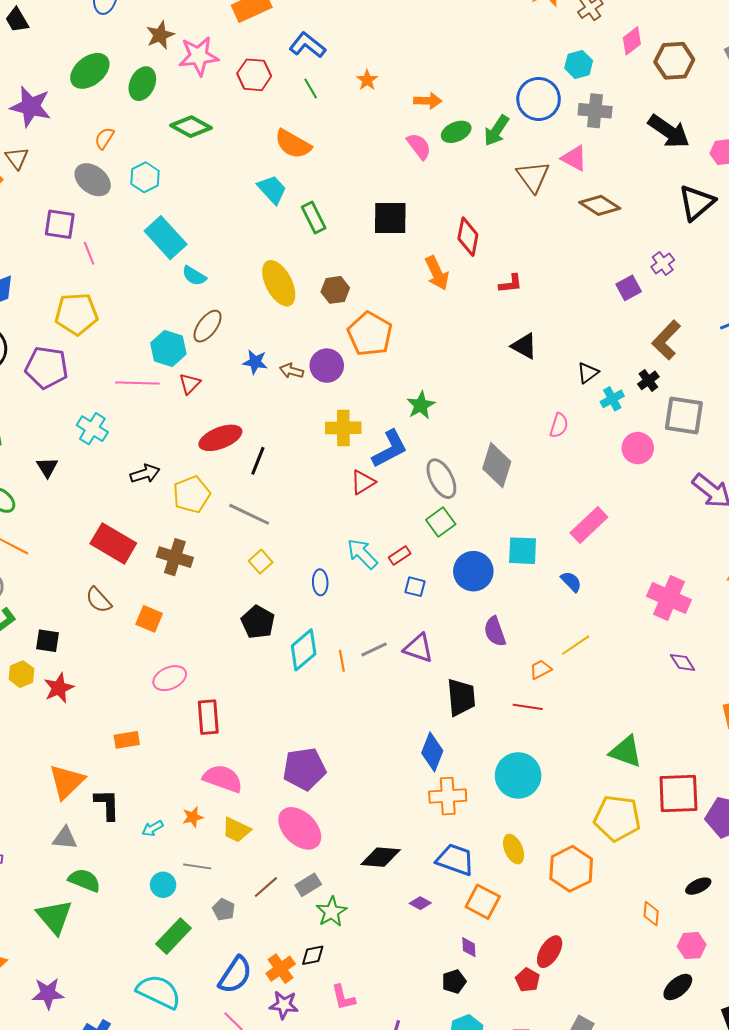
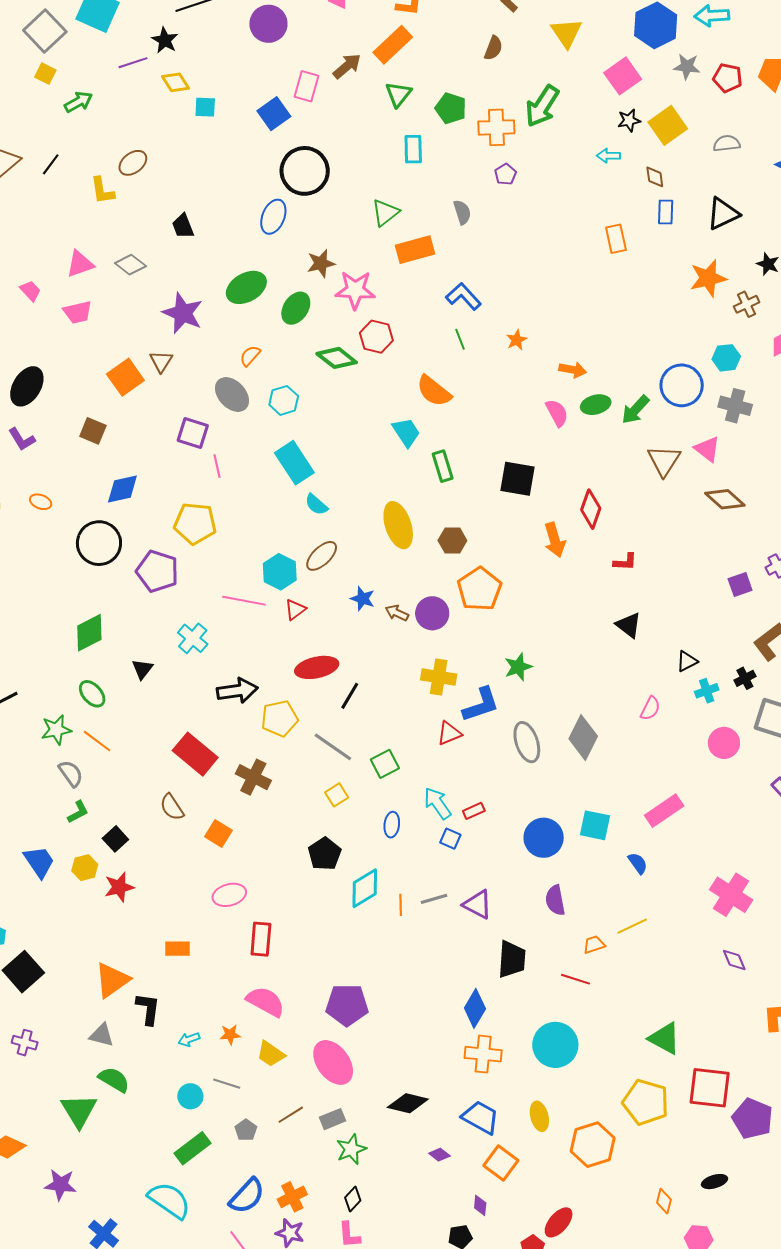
red hexagon: (254, 75) -> (376, 337), moved
black arrow: (145, 474) -> (237, 691), size x1.4
green square: (441, 522) -> (385, 764), moved
blue square: (415, 587) -> (450, 839), moved
black square: (47, 641) -> (115, 839), turned 30
black diamond: (313, 955) -> (353, 1199), moved, turned -45

